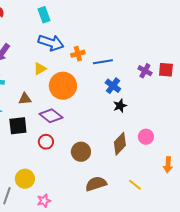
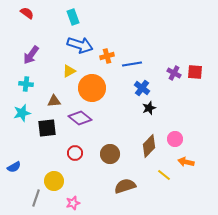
red circle: (46, 142) -> (75, 153), moved
orange arrow: (168, 165) -> (186, 162), moved, turned 98
yellow line: (135, 185) -> (164, 175), moved

